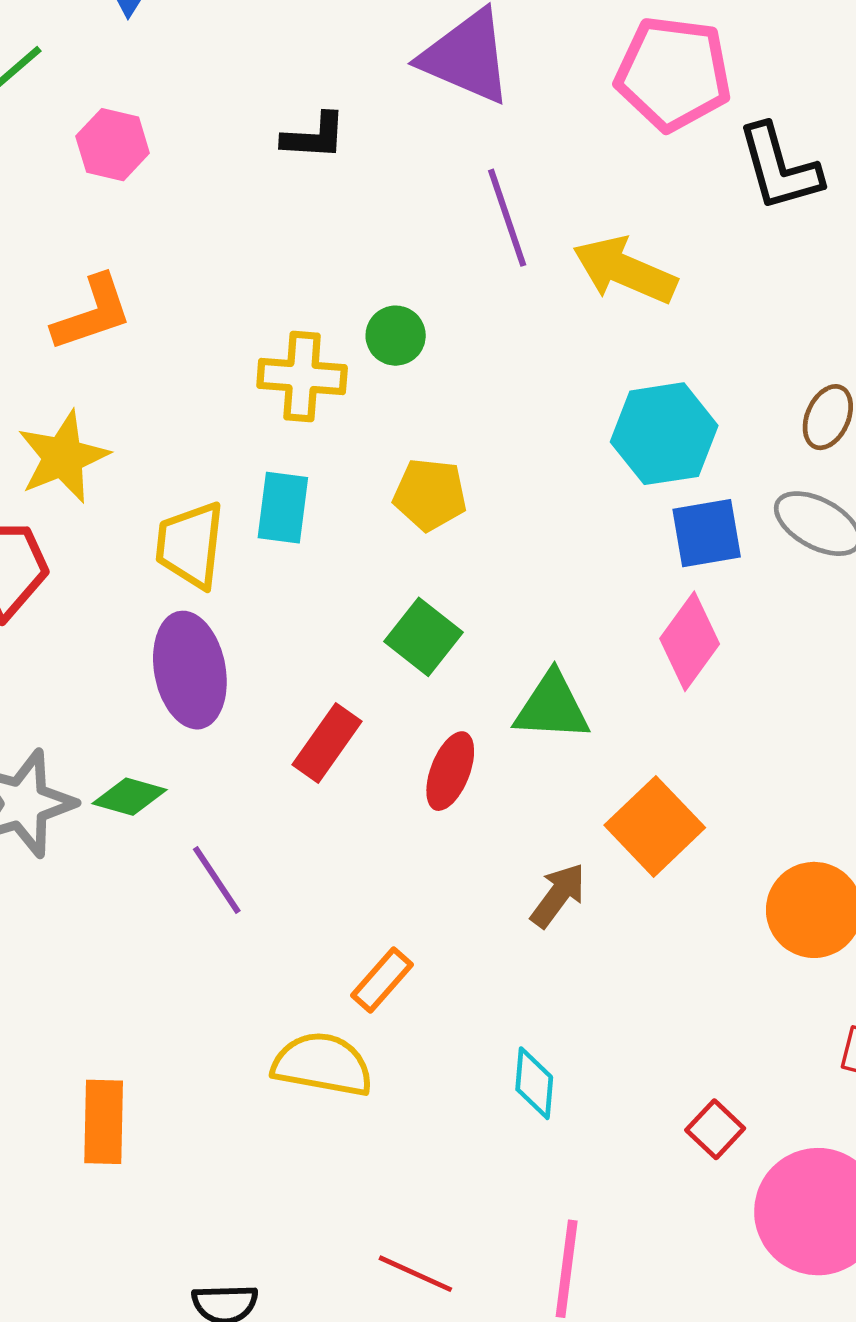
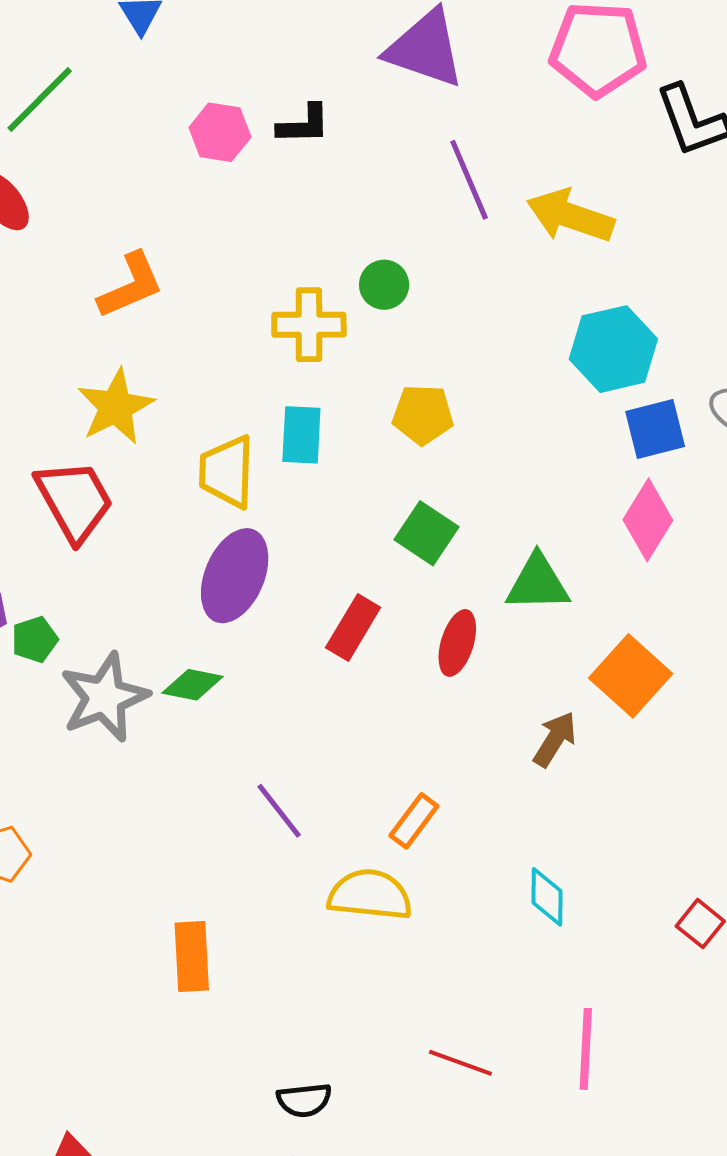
pink hexagon: (113, 145) -> (220, 132), moved
purple ellipse: (190, 670) -> (235, 576), turned 38
purple line: (217, 880) -> (279, 811), moved

